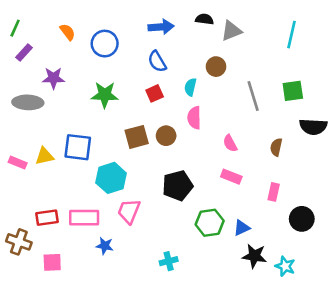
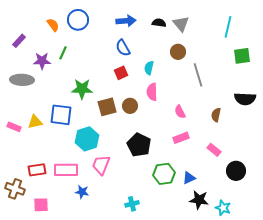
black semicircle: (204, 19) -> (159, 23), moved
green line: (15, 28) -> (63, 53), moved
gray triangle: (231, 31) -> (181, 24), turned -48
blue circle: (105, 44) -> (78, 20), moved
brown circle: (216, 67) -> (178, 52), moved
green square: (293, 91) -> (242, 56), moved
green star: (105, 95) -> (82, 89), moved
pink rectangle: (231, 177) -> (181, 138), turned -42
black pentagon: (178, 186) -> (139, 145), turned -30
pink rectangle: (274, 192) -> (214, 150), turned -64

